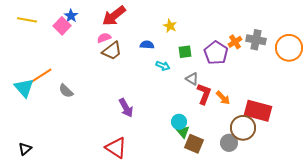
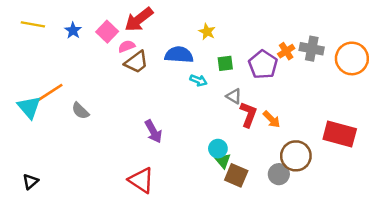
blue star: (71, 16) -> (73, 30), moved
pink square: (62, 26) -> (107, 32), moved
blue semicircle: (147, 45) -> (179, 55), size x1.6
red rectangle: (258, 111) -> (340, 134), moved

